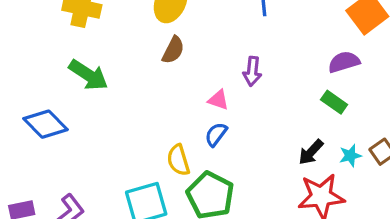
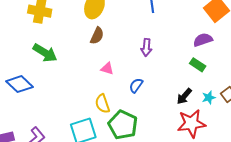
pink triangle: (218, 100) -> (107, 69), moved
blue semicircle: (216, 134) -> (136, 85), moved

